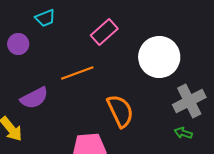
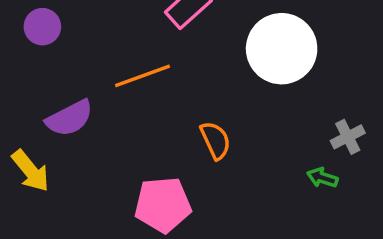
gray cross: (189, 101) -> (348, 137), moved, size x0.6
orange semicircle: (120, 111) -> (215, 140), size x0.7

